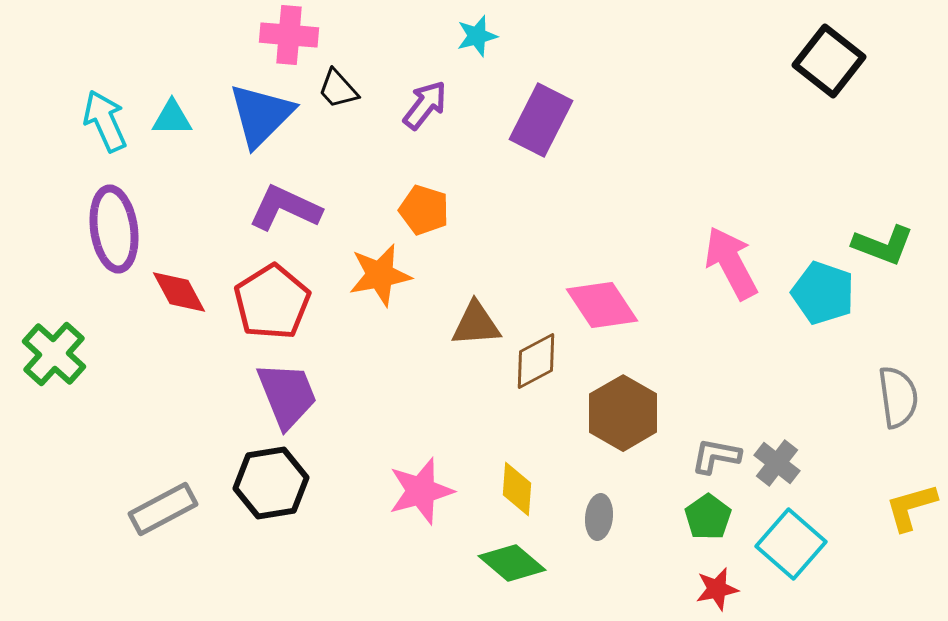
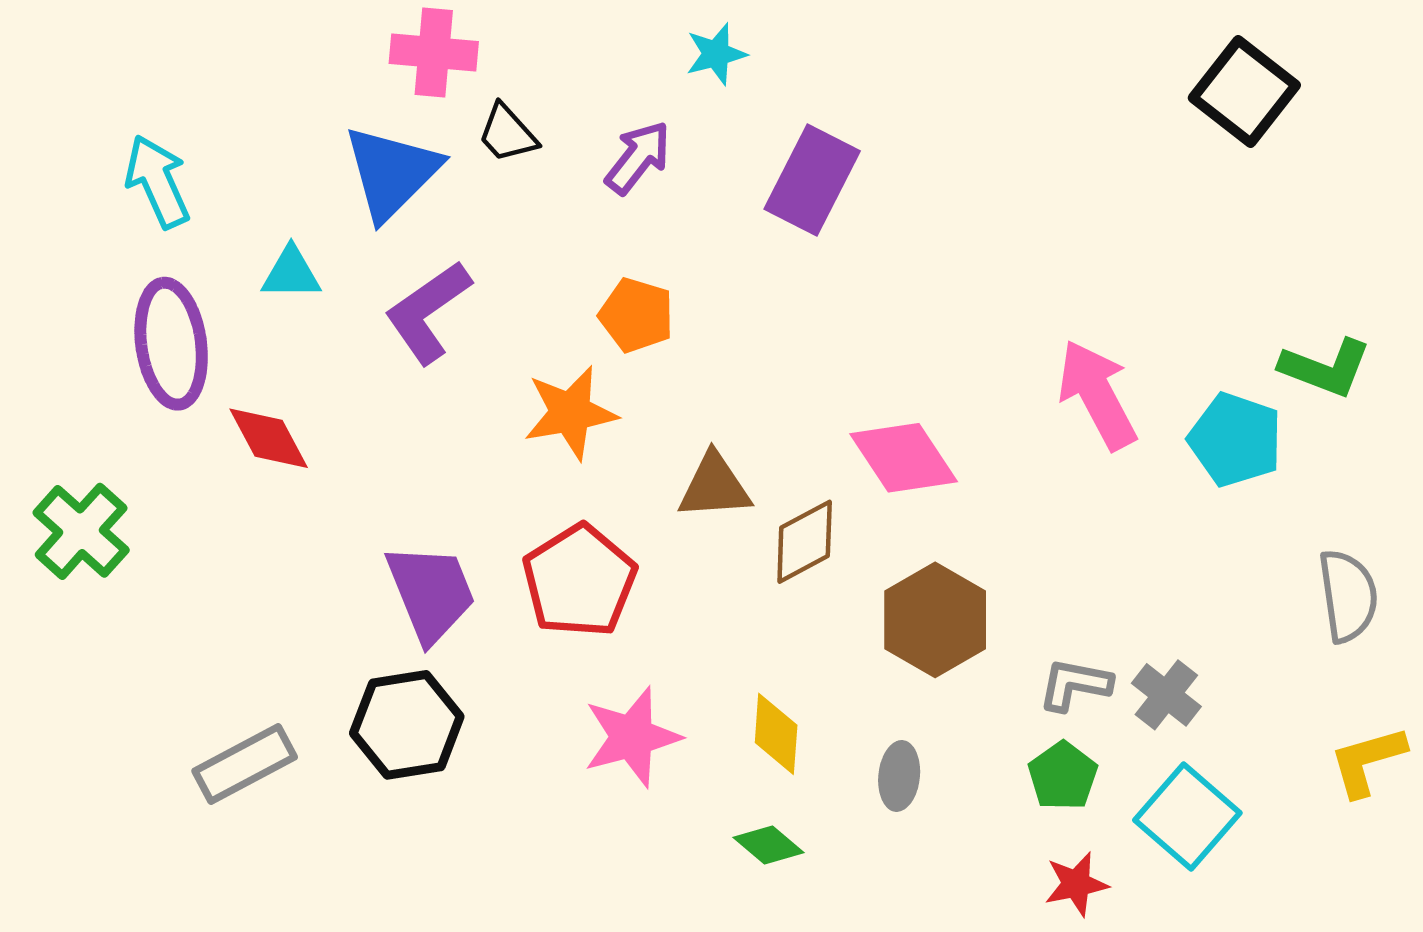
cyan triangle: (172, 118) -> (291, 273), moved
purple L-shape: (285, 208) -> (428, 312), turned -60
red pentagon: (272, 302) -> (579, 581), moved
green diamond: (512, 563) -> (769, 845), size x0.7

